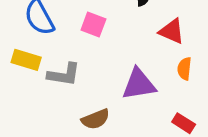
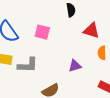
purple triangle: (139, 84) -> (75, 66), size x0.6

